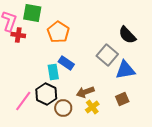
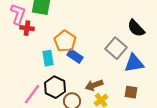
orange pentagon: (58, 32) -> (65, 41), moved
cyan rectangle: (53, 72) -> (48, 58), moved
brown square: (122, 99) -> (131, 92), turned 32

